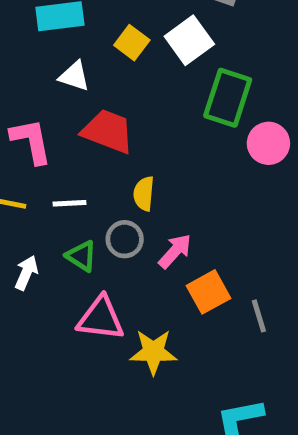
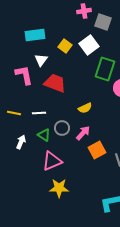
white triangle: (74, 76) -> (41, 60), turned 48
pink L-shape: (31, 141) -> (24, 75), moved
yellow semicircle: (144, 194) -> (85, 108), moved, turned -120
pink triangle: (101, 318) -> (52, 161), turned -30
yellow star: (153, 352) -> (59, 188), moved

